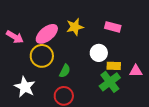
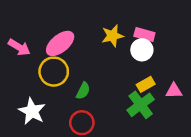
yellow star: (75, 27) -> (112, 36), moved
white circle: (99, 53) -> (142, 50), moved
yellow rectangle: (114, 66) -> (146, 84), turned -32

